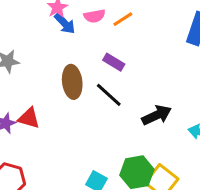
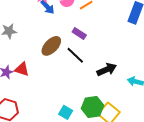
brown ellipse: (72, 82) -> (51, 46), turned 50

